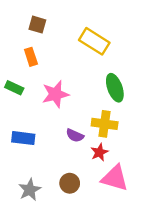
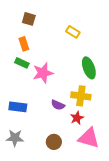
yellow rectangle: (94, 41) -> (73, 32), size x0.6
green rectangle: (14, 88) -> (22, 63), moved
gray star: (30, 190) -> (15, 138), moved, turned 30

